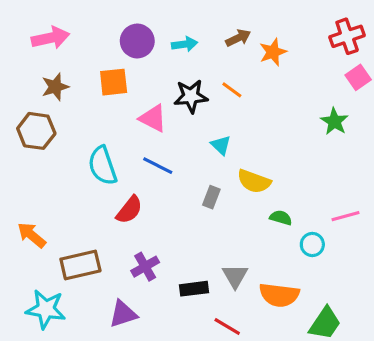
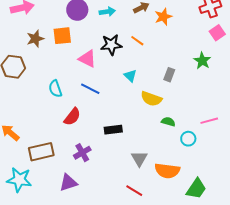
brown star: (55, 87) -> (35, 39), moved
cyan semicircle: (103, 166) -> (55, 89), size x0.7
gray rectangle: (211, 197) -> (169, 75), moved
black rectangle: (194, 289) -> (113, 130), moved

